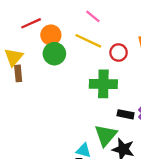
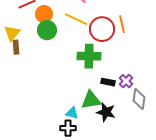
red circle: (119, 52) -> (102, 29), size x1.6
green triangle: (106, 135) -> (91, 100), turned 40

